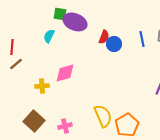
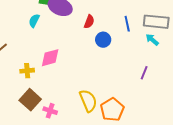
blue circle: (114, 44) -> (103, 40), moved
brown square: (34, 121) -> (30, 100), moved
pink cross: (65, 126) -> (50, 111), turned 32

